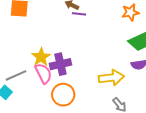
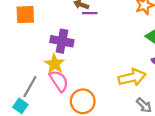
purple cross: (60, 64) -> (62, 41), moved, turned 30
gray line: (16, 75) -> (30, 87), turned -30

